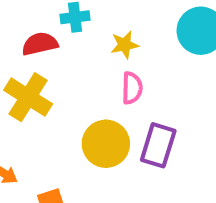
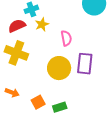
yellow star: (125, 45) -> (42, 24), moved

